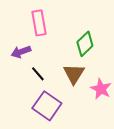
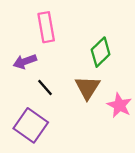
purple square: (47, 106) -> (31, 125), moved

